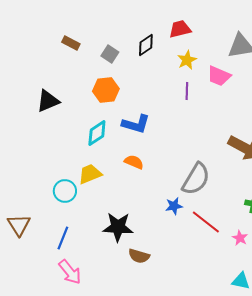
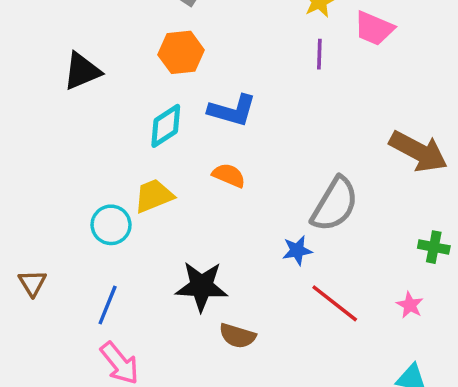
red line: (206, 222) -> (335, 303), moved
brown triangle: (19, 225) -> (32, 283), size x0.7

